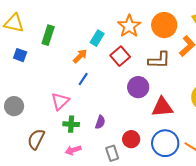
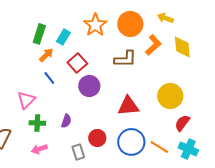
green rectangle: (48, 35) -> (39, 34), moved
red square: (120, 56) -> (77, 63), moved
blue line: (83, 79) -> (49, 78), turned -72
purple circle: (138, 87) -> (89, 86), moved

